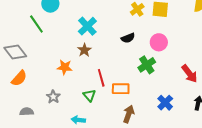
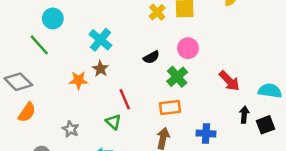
black semicircle: (128, 38) -> (151, 57), moved
orange star: (65, 67) -> (78, 80), moved
orange rectangle: (121, 89) -> (170, 108), moved
blue cross: (165, 103) -> (206, 133), moved, turned -35

